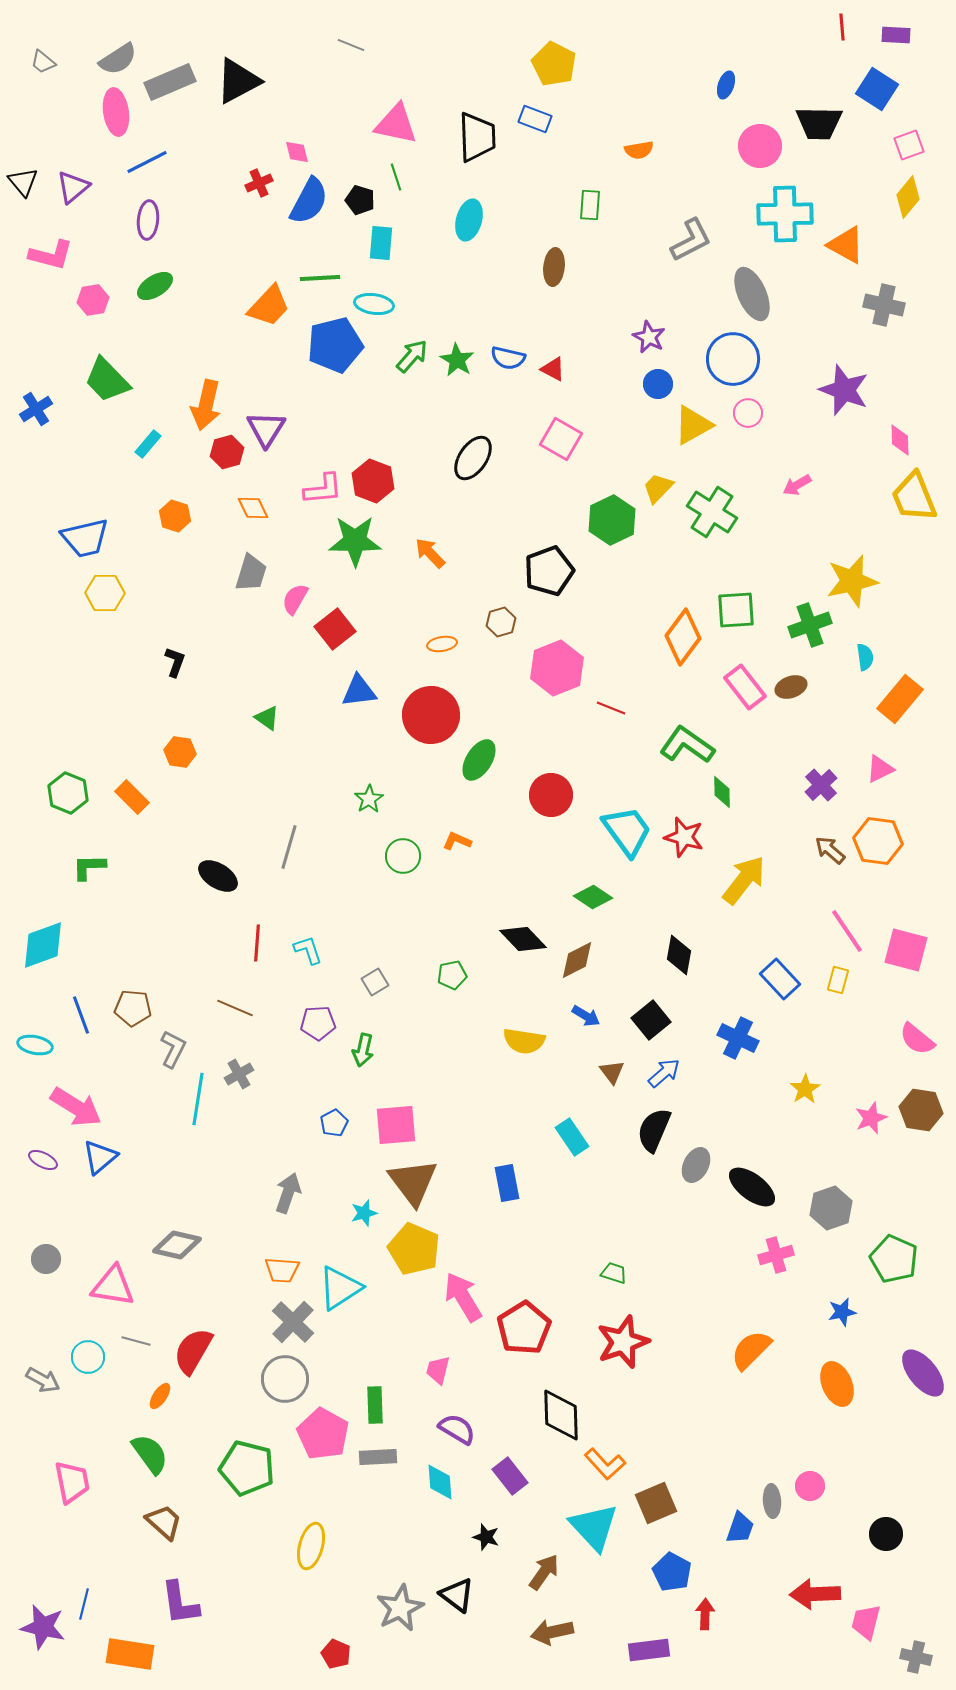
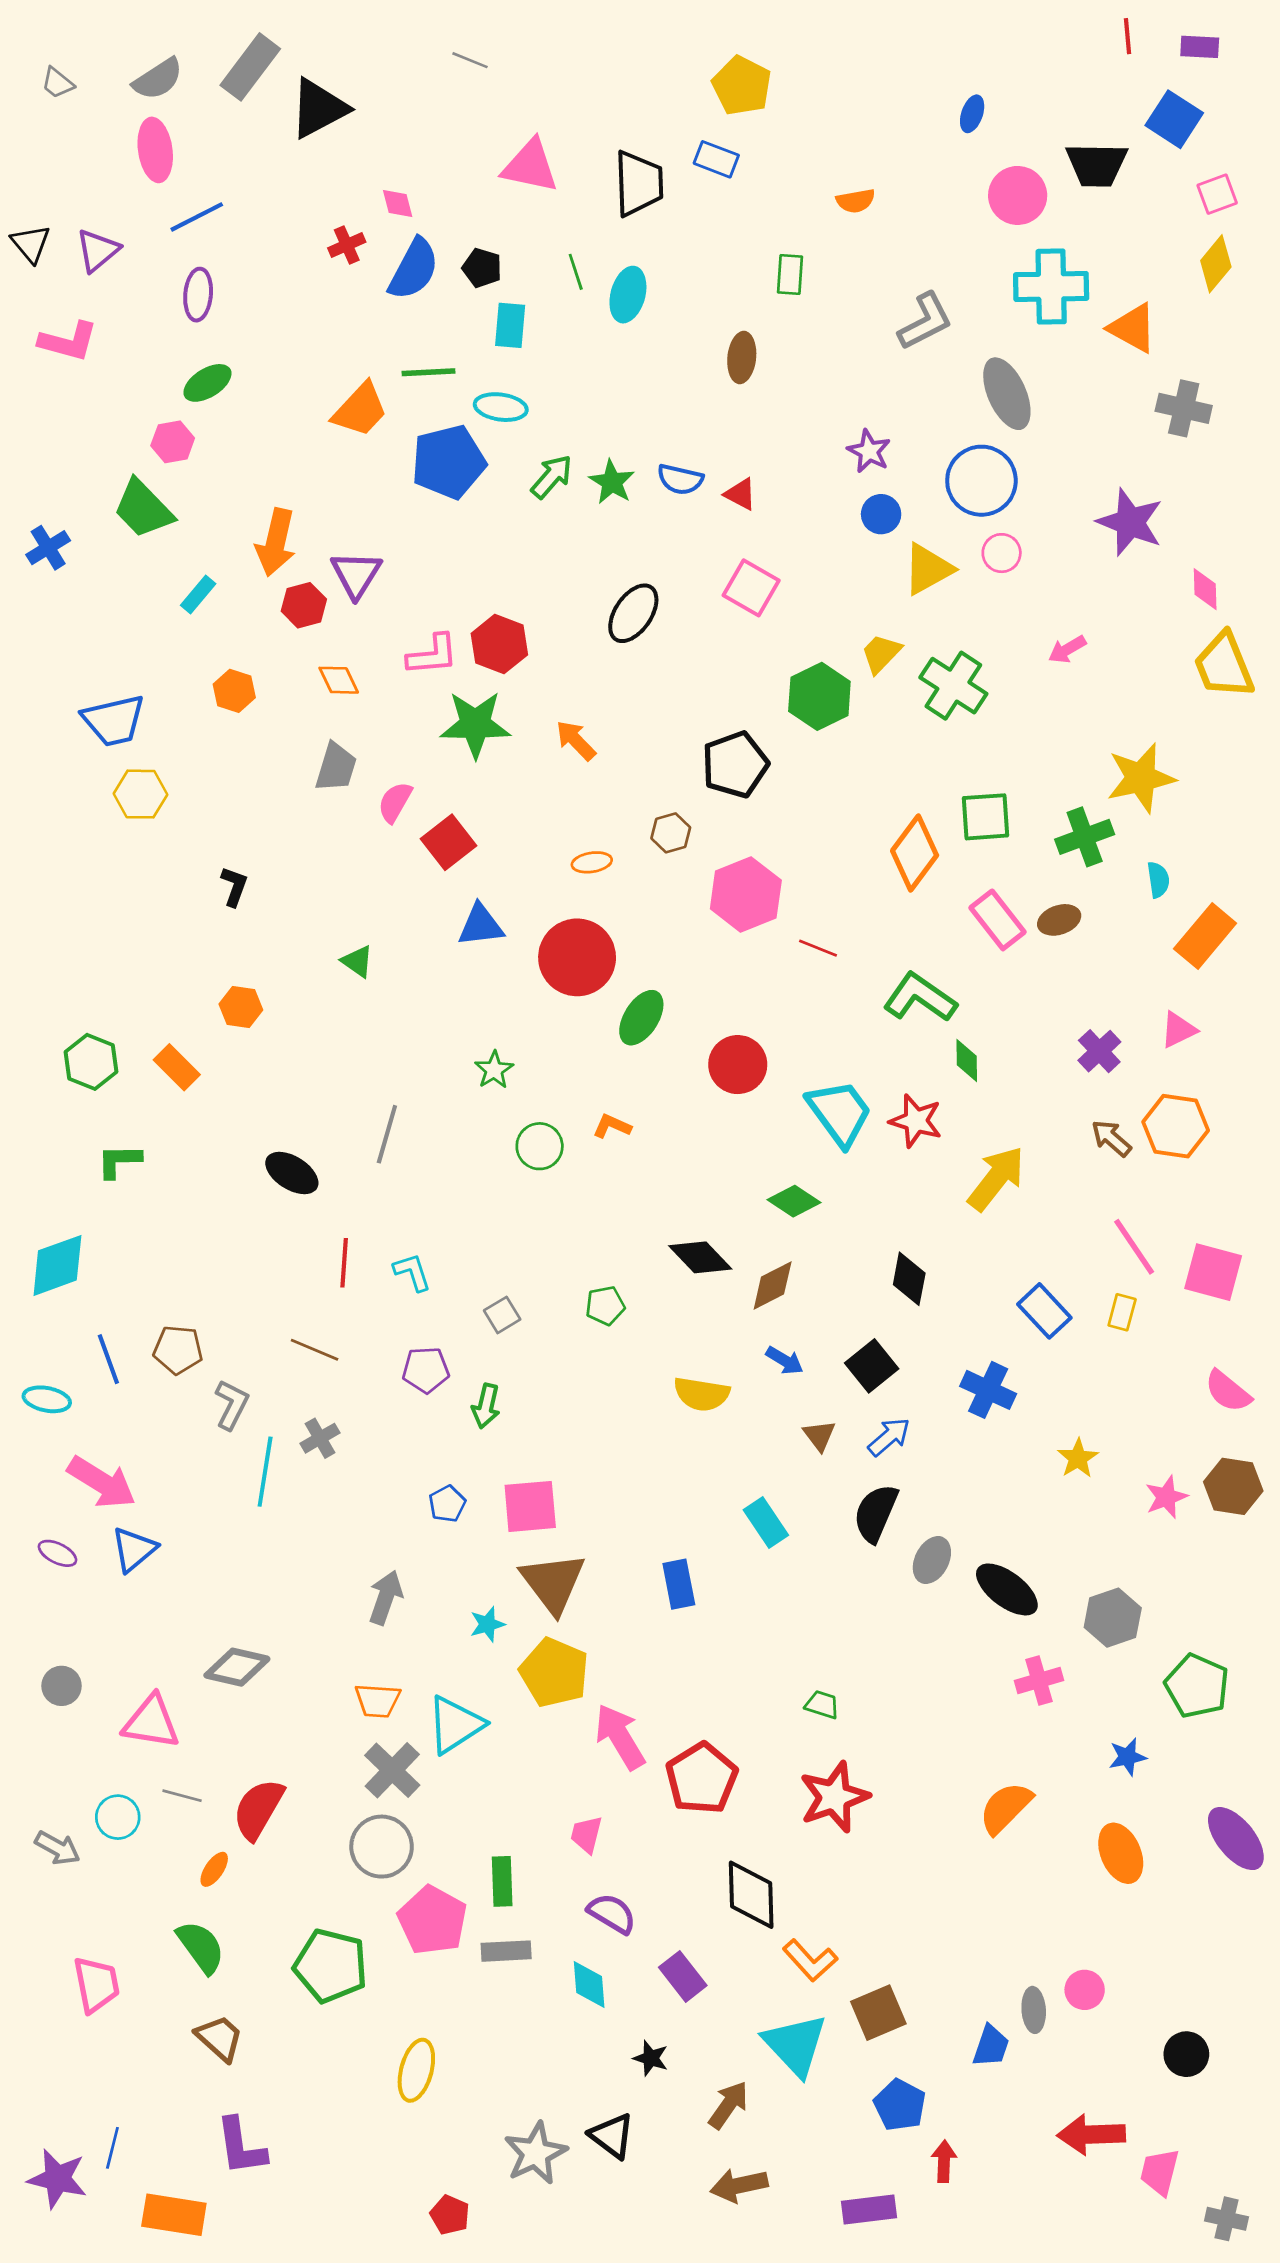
gray rectangle: (170, 82) -> (250, 67), moved, turned -30
green line: (396, 177) -> (576, 272), moved
pink hexagon: (93, 300) -> (173, 442), moved

